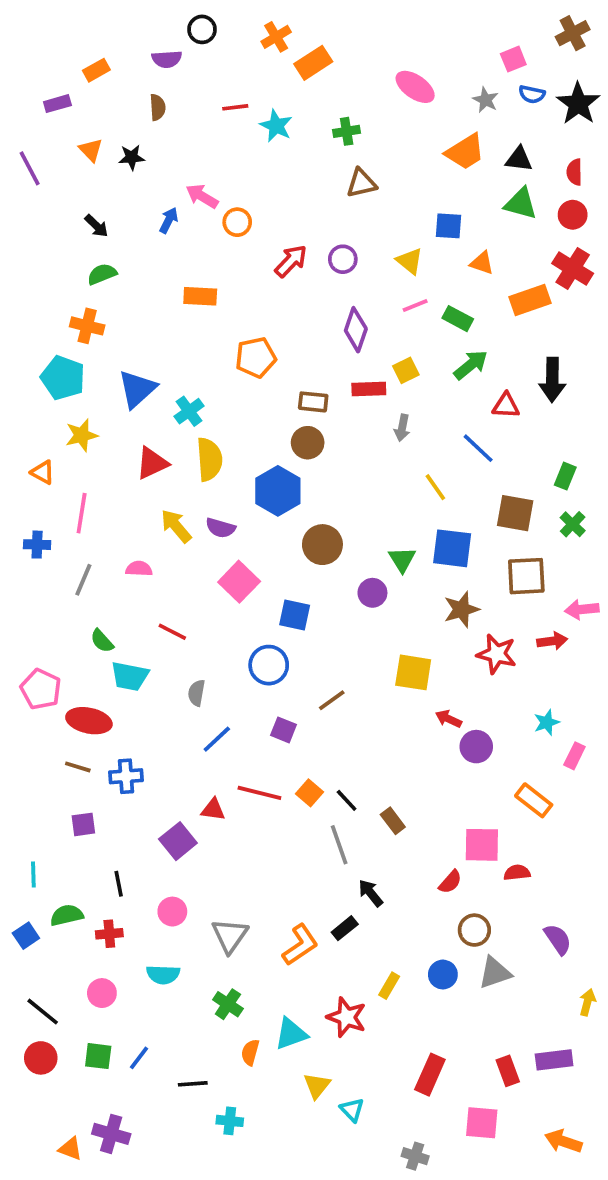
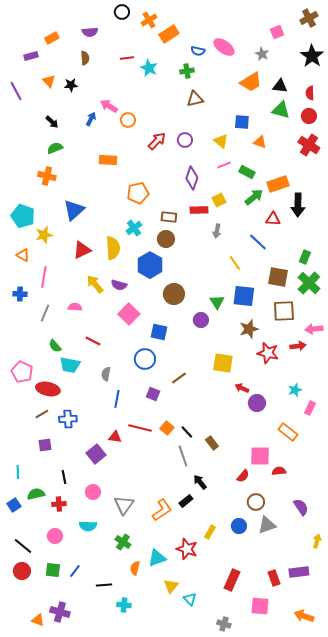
black circle: (202, 29) -> (122, 12), moved
blue semicircle: (532, 94) -> (198, 51), moved
orange rectangle: (530, 300) -> (278, 184), moved
cyan pentagon: (63, 378) -> (23, 216), moved
cyan cross: (189, 411) -> (134, 228), moved
green cross: (573, 524) -> (309, 283), size x1.6
blue line: (217, 739) -> (117, 399), turned -36
brown line: (78, 767) -> (42, 414), turned -48

